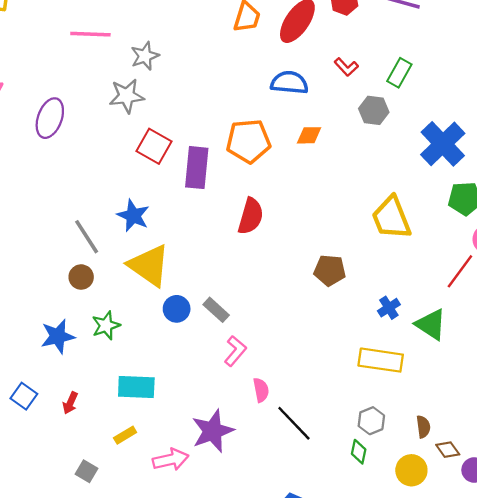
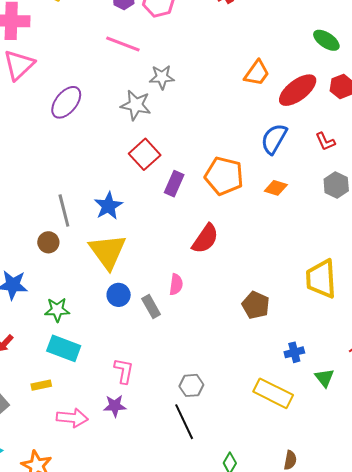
blue semicircle: (289, 83) -> (274, 139), turned -84
purple rectangle: (197, 168) -> (174, 184), size x0.7
green star: (106, 325) -> (57, 310), moved
green triangle: (431, 325) -> (325, 378), size x0.7
pink L-shape: (235, 351) -> (124, 371), moved, turned -48
pink semicircle: (261, 390) -> (176, 284), moved
gray hexagon: (371, 421) -> (191, 385), moved
purple star: (213, 431) -> (115, 406), size x0.6

